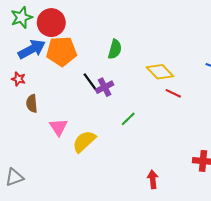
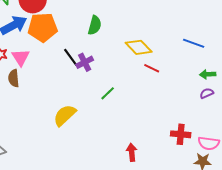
pink triangle: (58, 127) -> (21, 57), moved

